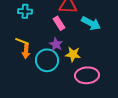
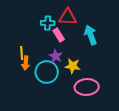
cyan cross: (25, 11) -> (48, 23), moved
cyan arrow: (91, 23) -> (91, 35), turned -138
yellow line: (22, 41) -> (22, 53), turned 64

